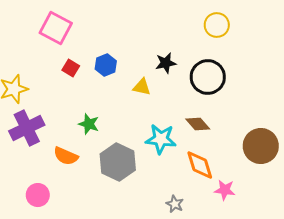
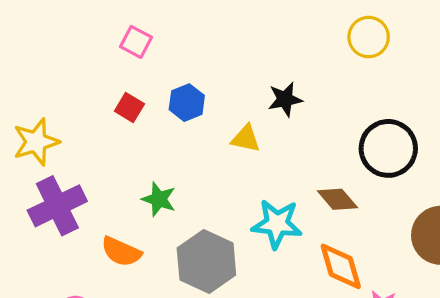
pink square: (56, 28) -> (136, 42), moved, size x0.6
black circle: (208, 77) -> (388, 148), moved

